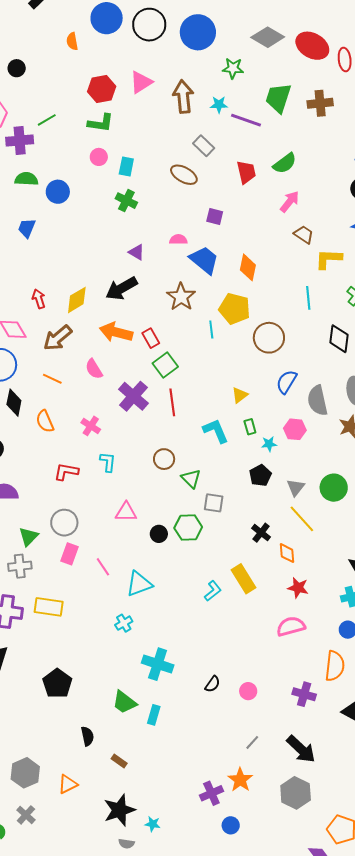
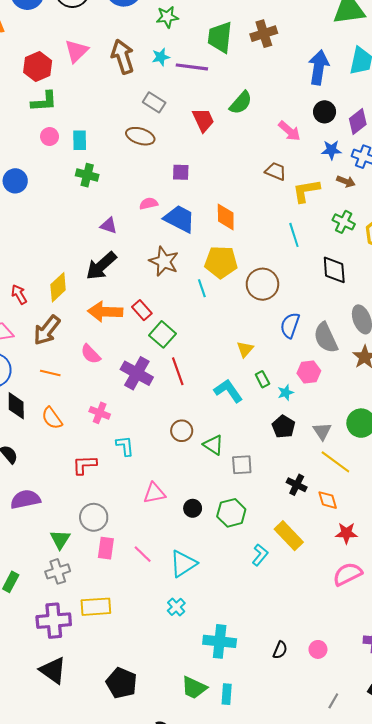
pink arrow: (290, 202) -> (289, 131), moved, turned 105
green hexagon: (188, 528) -> (231, 513), moved

